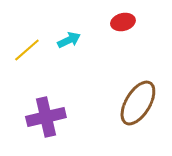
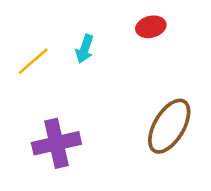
cyan arrow: (69, 40) -> (85, 49), turned 135

